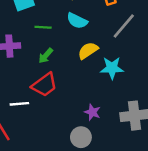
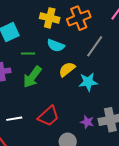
green arrow: (46, 56) -> (32, 77), size x1.6
red trapezoid: (44, 85) -> (48, 116), moved
purple star: (92, 112) -> (87, 122), moved

